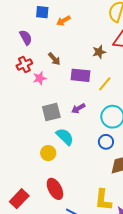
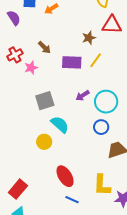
purple semicircle: (26, 37) -> (14, 18), moved
yellow line: (105, 84) -> (96, 60), moved
purple arrow: (78, 108) -> (82, 95), moved
red ellipse: (55, 189) -> (65, 176), moved

